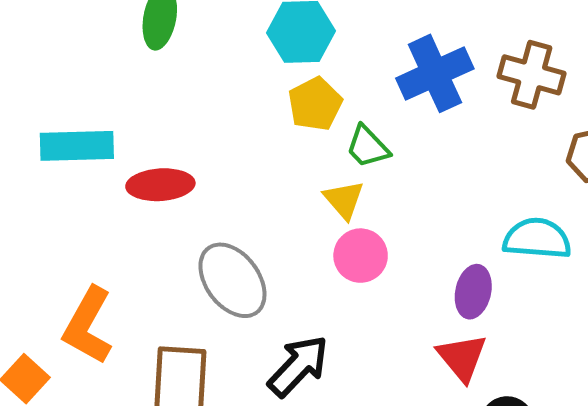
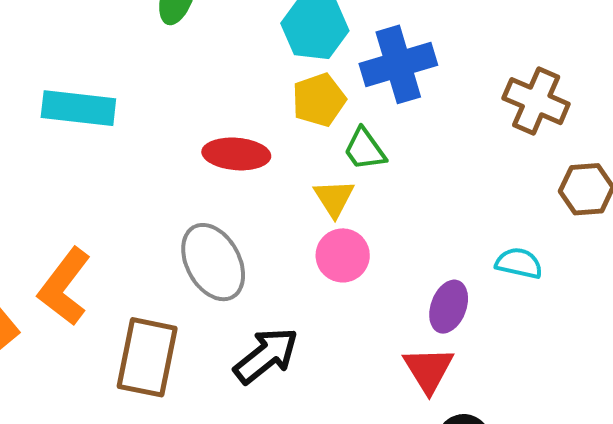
blue cross: (435, 73) -> (398, 64), moved
red ellipse: (160, 185) -> (236, 154), moved
cyan semicircle: (537, 239) -> (519, 263), size x0.7

